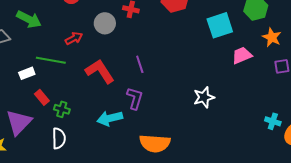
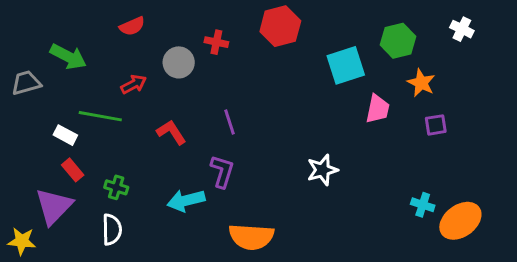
pink trapezoid: (242, 55) -> (378, 109), turned 125
red L-shape: (100, 71) -> (171, 132), size x0.7
white rectangle: (27, 73) -> (65, 135), turned 49
red rectangle: (42, 97) -> (73, 170), moved

